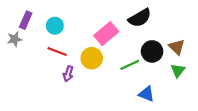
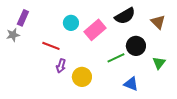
cyan circle: (55, 26) -> (71, 23), moved
brown triangle: (177, 47) -> (158, 22), moved
yellow circle: (92, 58) -> (82, 77), moved

